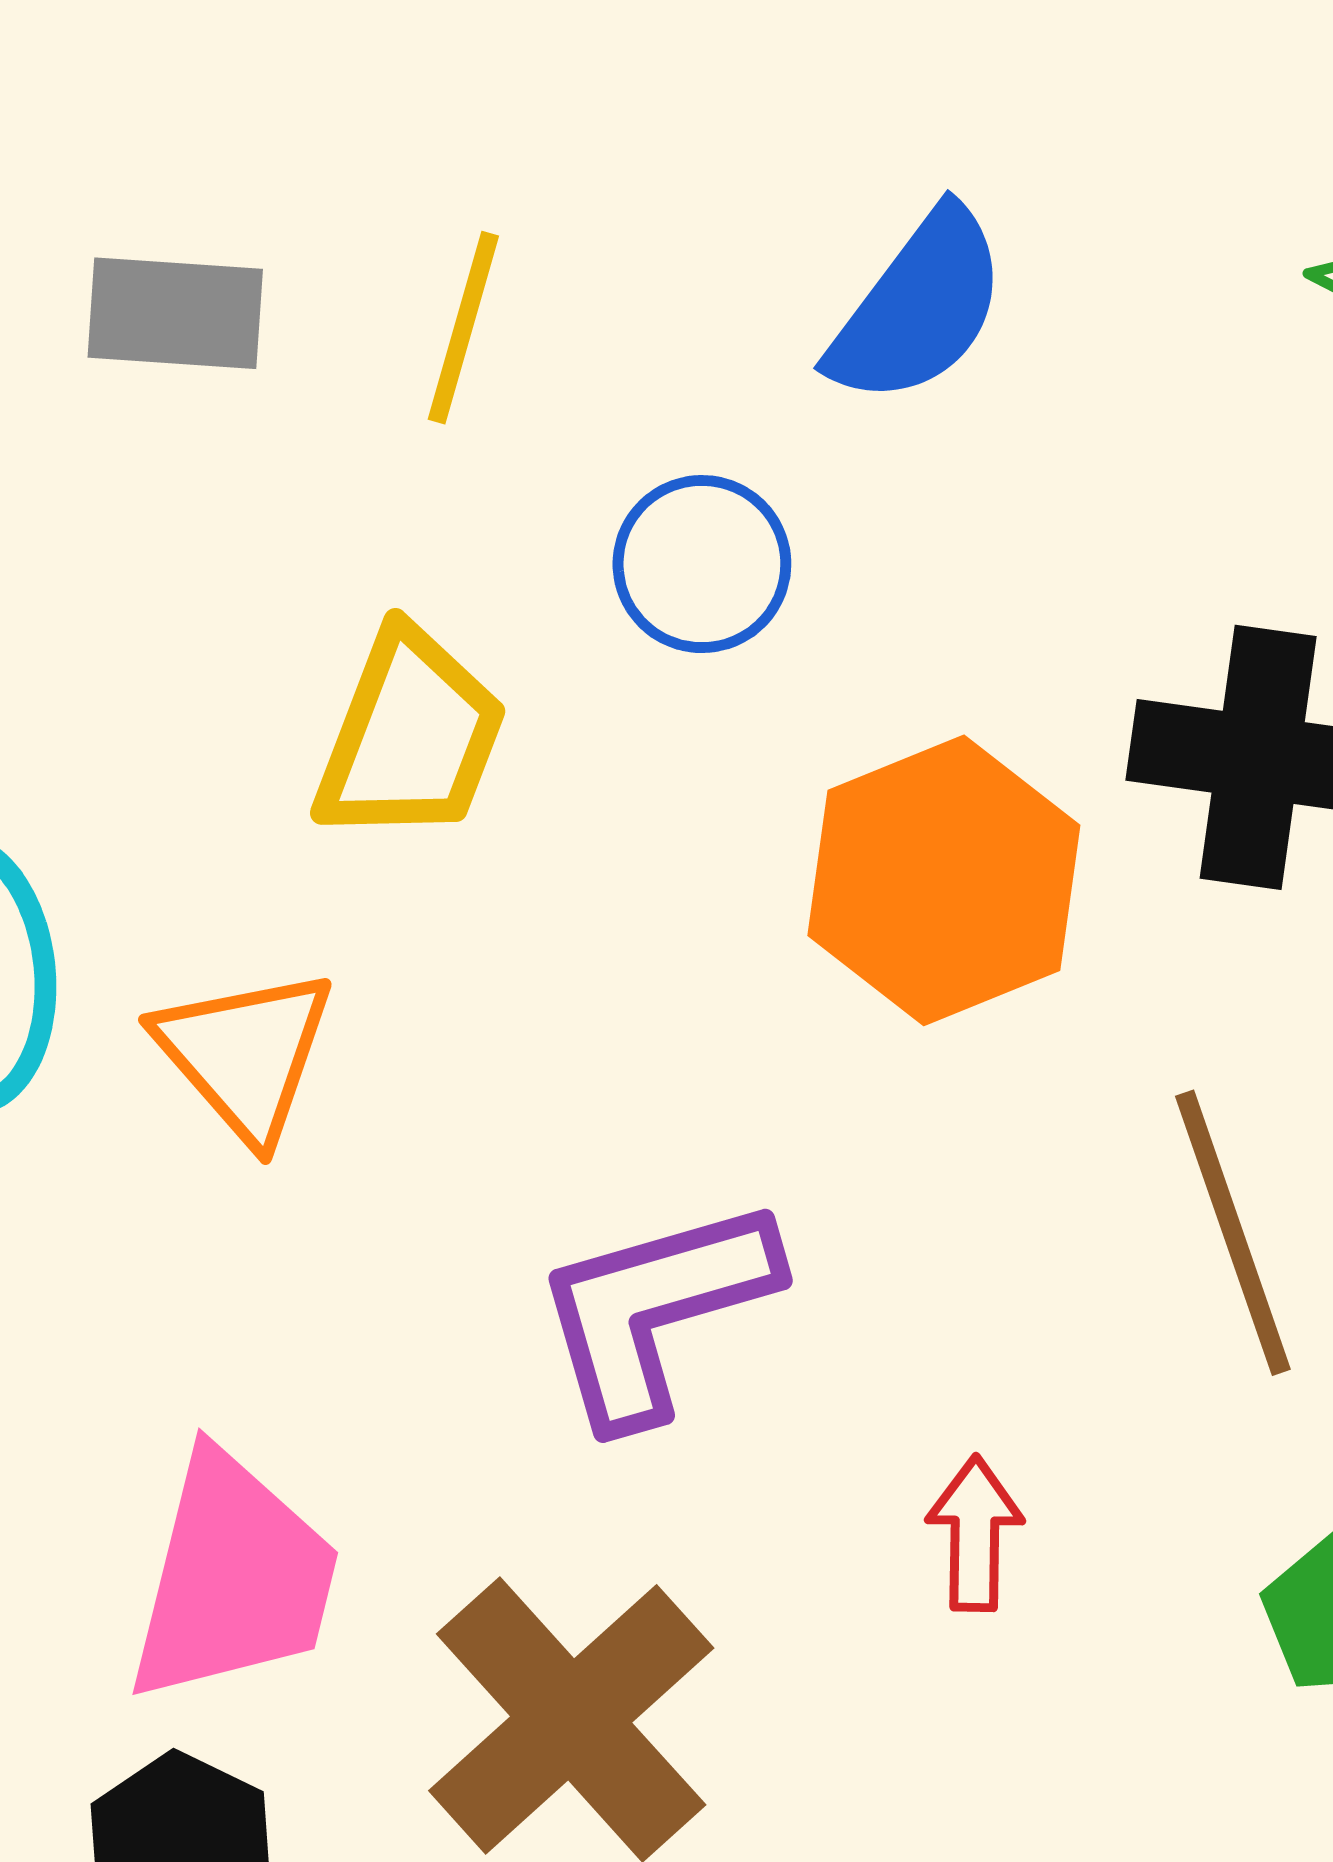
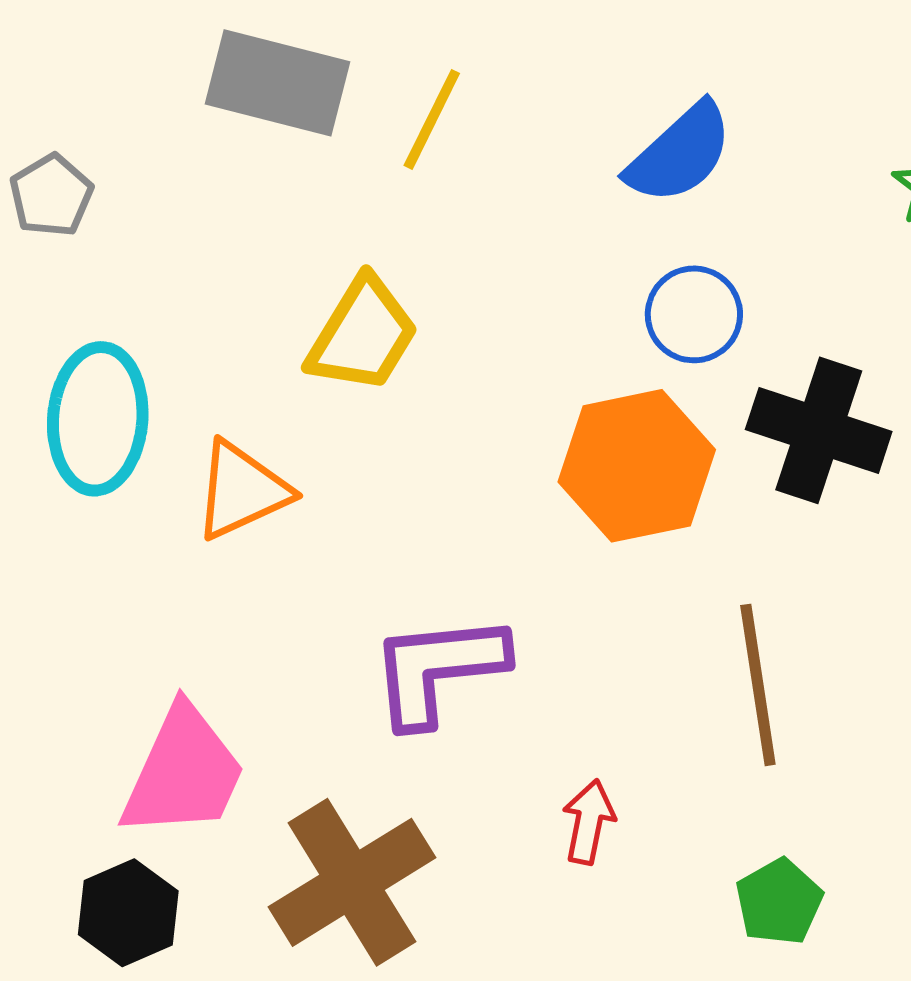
gray rectangle: (175, 313) -> (278, 83), size x1.4
blue circle: (702, 564) -> (694, 314), moved
orange triangle: (245, 1054) -> (242, 490), turned 36

